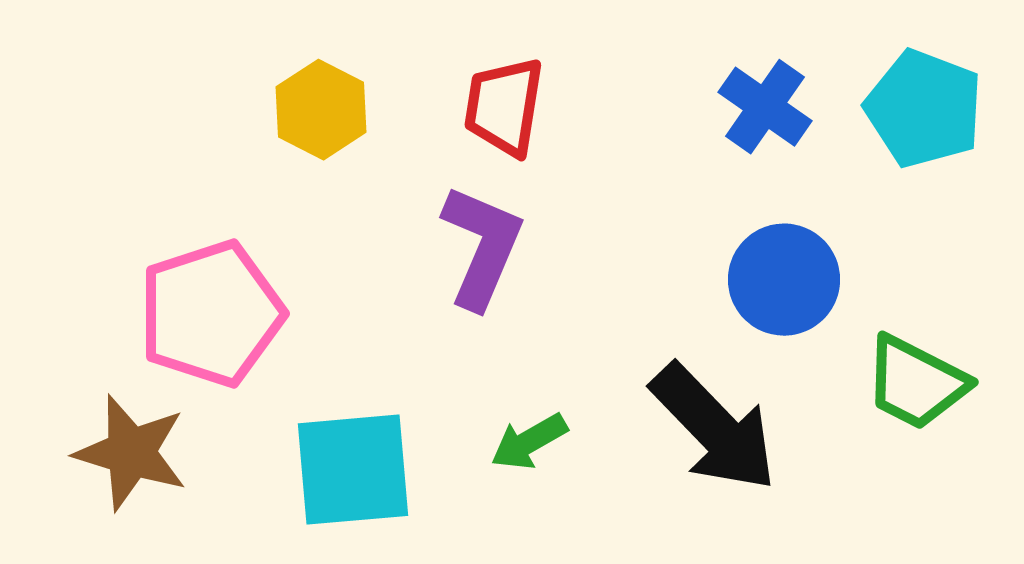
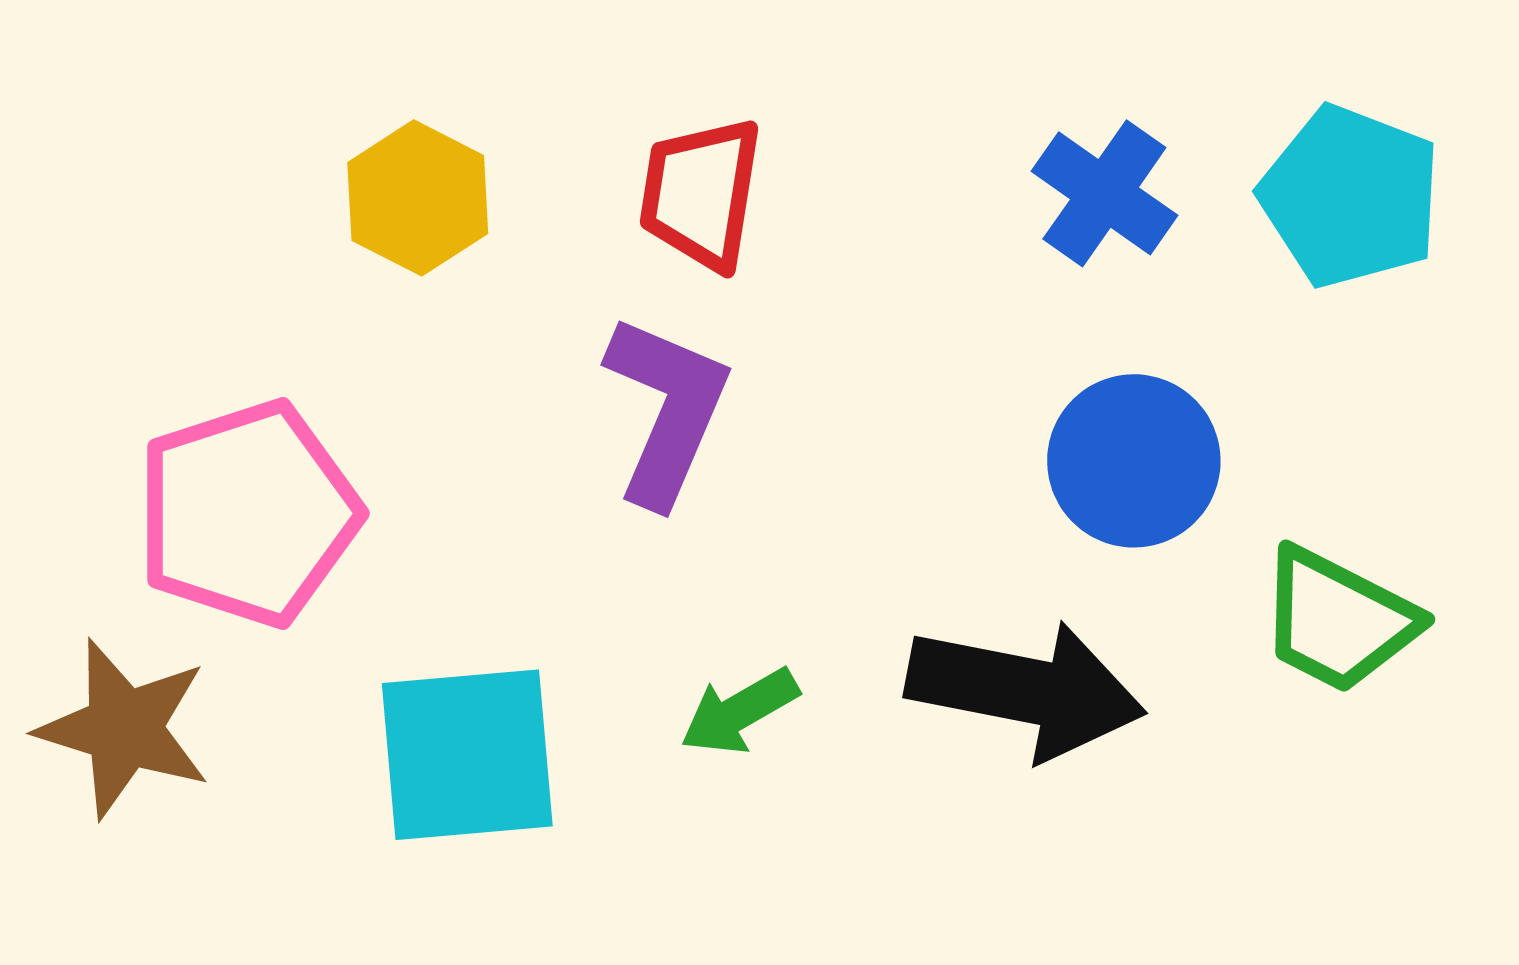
black arrow: (714, 428) -> (1026, 690), turned -35

